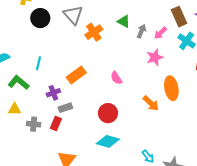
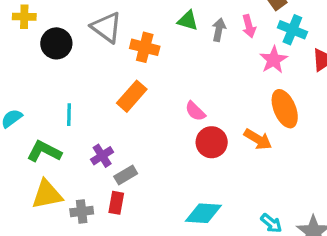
orange cross: (94, 32) -> (145, 47), turned -30
pink arrow: (160, 33) -> (249, 26), turned -48
pink star: (155, 57) -> (274, 60), moved
orange rectangle: (76, 75) -> (132, 96), moved
yellow triangle: (15, 109) -> (47, 194), size x1.5
red circle: (108, 113) -> (212, 142), moved

